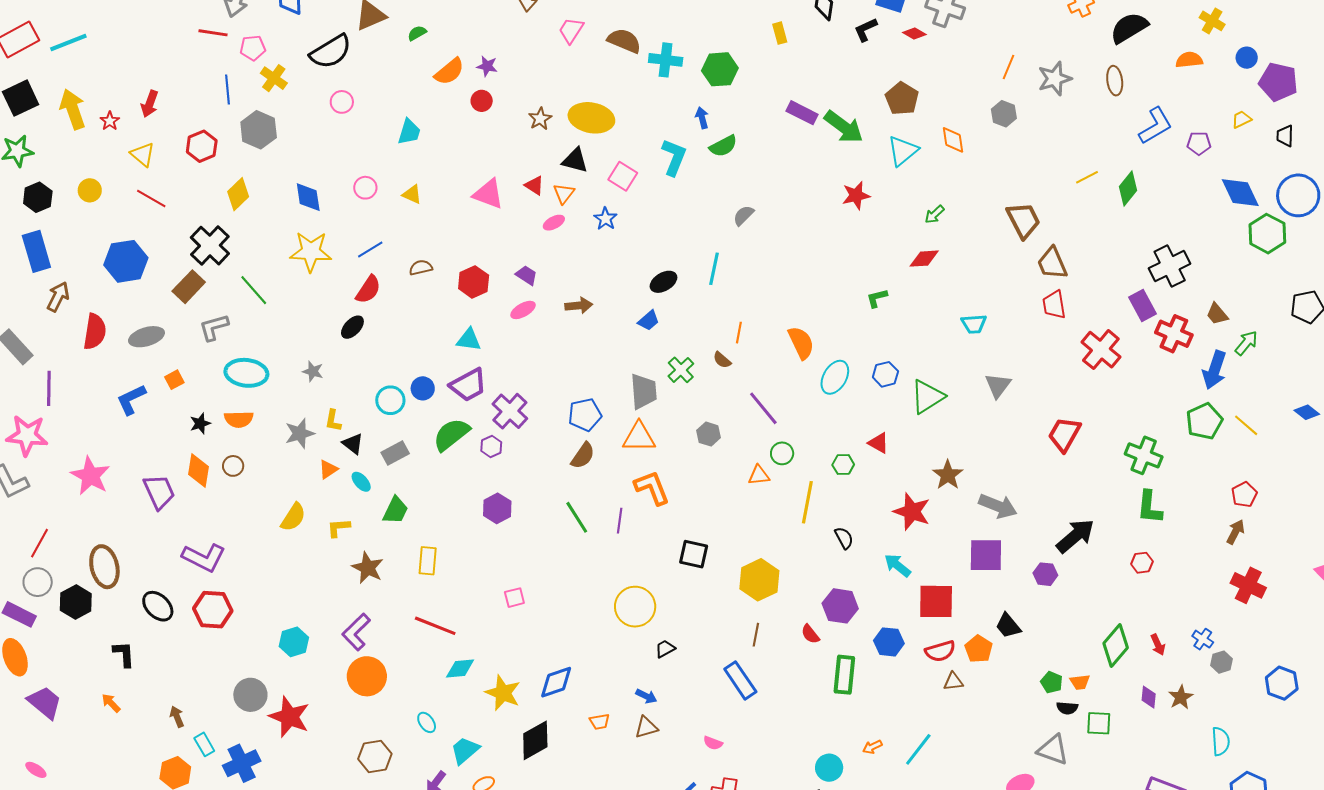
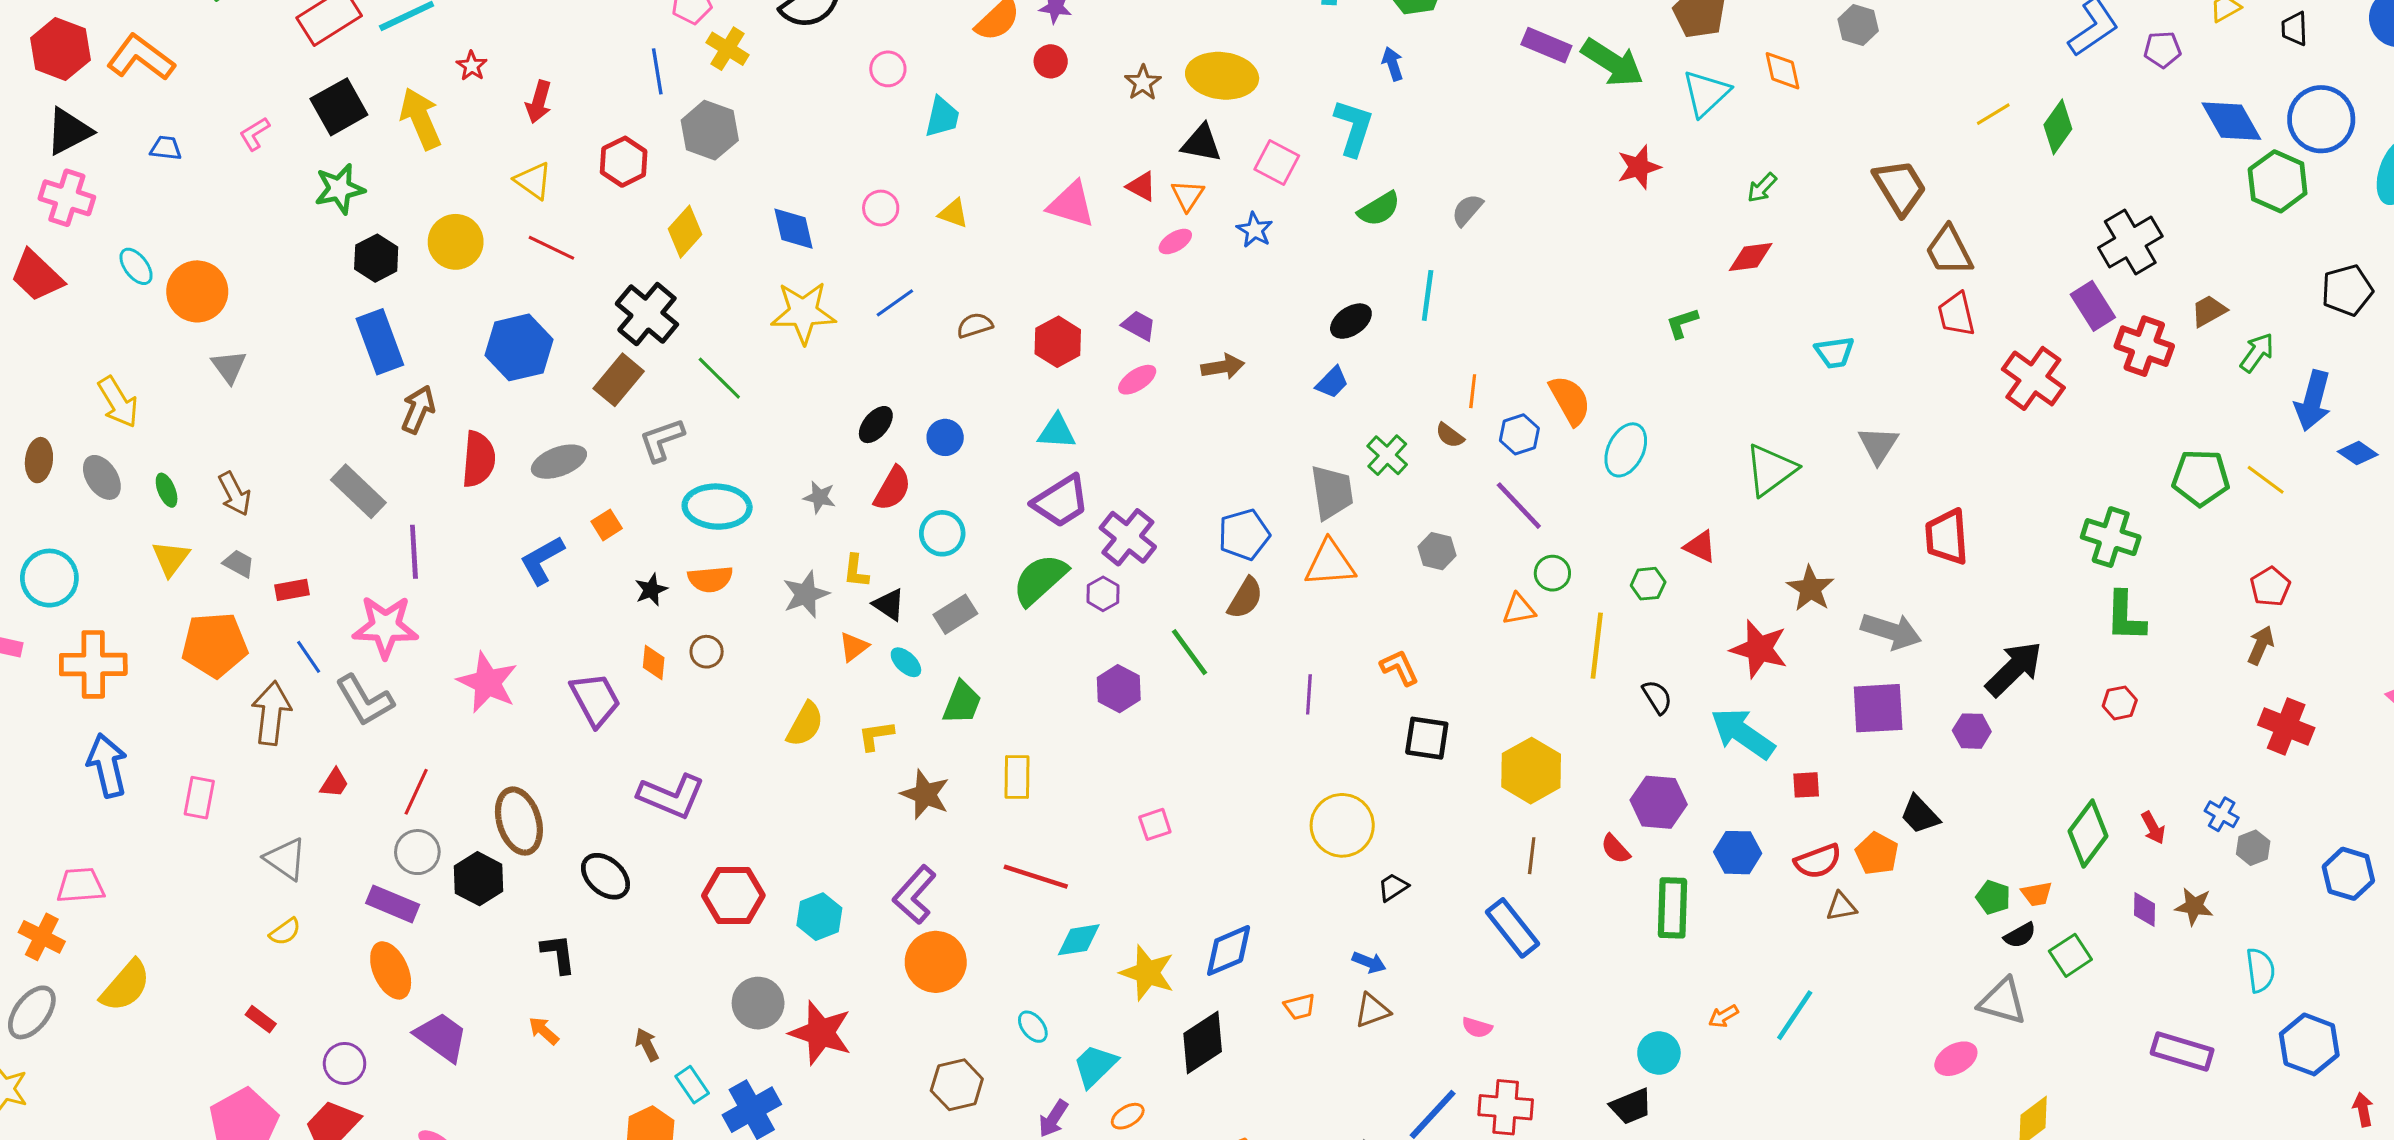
pink circle: (342, 102) -> (888, 69), moved
red star: (110, 121) -> (472, 66), moved
green semicircle: (723, 146) -> (1379, 209), moved
yellow circle: (90, 190) -> (456, 242), size x1.5
red semicircle: (368, 290) -> (892, 489), moved
brown trapezoid: (1217, 314) -> (2209, 311), turned 105
blue arrow: (1214, 370) -> (2313, 401), moved
blue hexagon: (885, 374) -> (1519, 434), moved
blue circle: (423, 388) -> (945, 437), moved
green pentagon: (1204, 421) -> (2201, 478), turned 30
red trapezoid: (1064, 434) -> (1947, 537), moved, turned -30
orange diamond: (198, 471) -> (654, 663), size x0.7
orange L-shape: (652, 488) -> (1399, 668), moved, size x0.7
green line: (577, 517) -> (1189, 652), moved
cyan arrow: (897, 565) -> (1743, 734), size x1.5
red square: (936, 601) -> (1806, 785), size x0.5
red hexagon: (213, 610) -> (733, 895), moved
brown star: (1181, 697) -> (2194, 906), turned -30
black semicircle: (1067, 708) -> (2020, 935), turned -30
green square: (1099, 723) -> (2070, 955), turned -32

